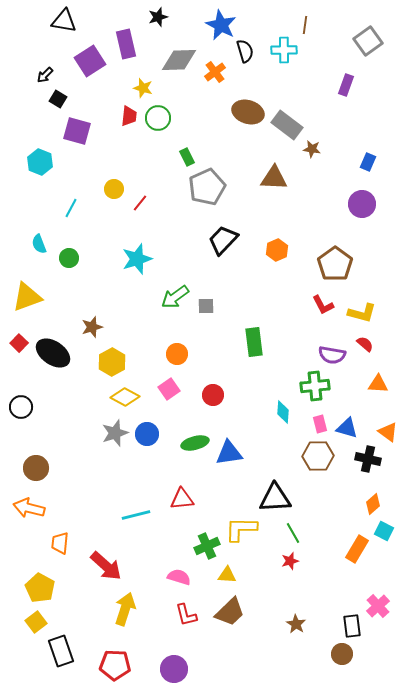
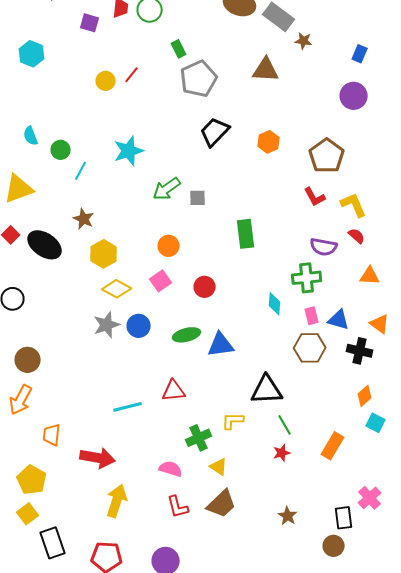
purple square: (77, 131) -> (90, 23), moved, size x0.7
red line: (140, 203) -> (132, 75), moved
cyan line: (71, 208) -> (81, 171), moved
yellow L-shape: (362, 313) -> (354, 205), turned -128
brown star: (92, 327) -> (84, 219), turned -30
orange arrow: (29, 508) -> (21, 400), turned -76
yellow L-shape: (241, 529) -> (233, 421), size x0.7
orange rectangle: (357, 549) -> (333, 446), moved
red arrow: (106, 566) -> (98, 458), turned -32
yellow triangle: (227, 575) -> (219, 467), turned 30

